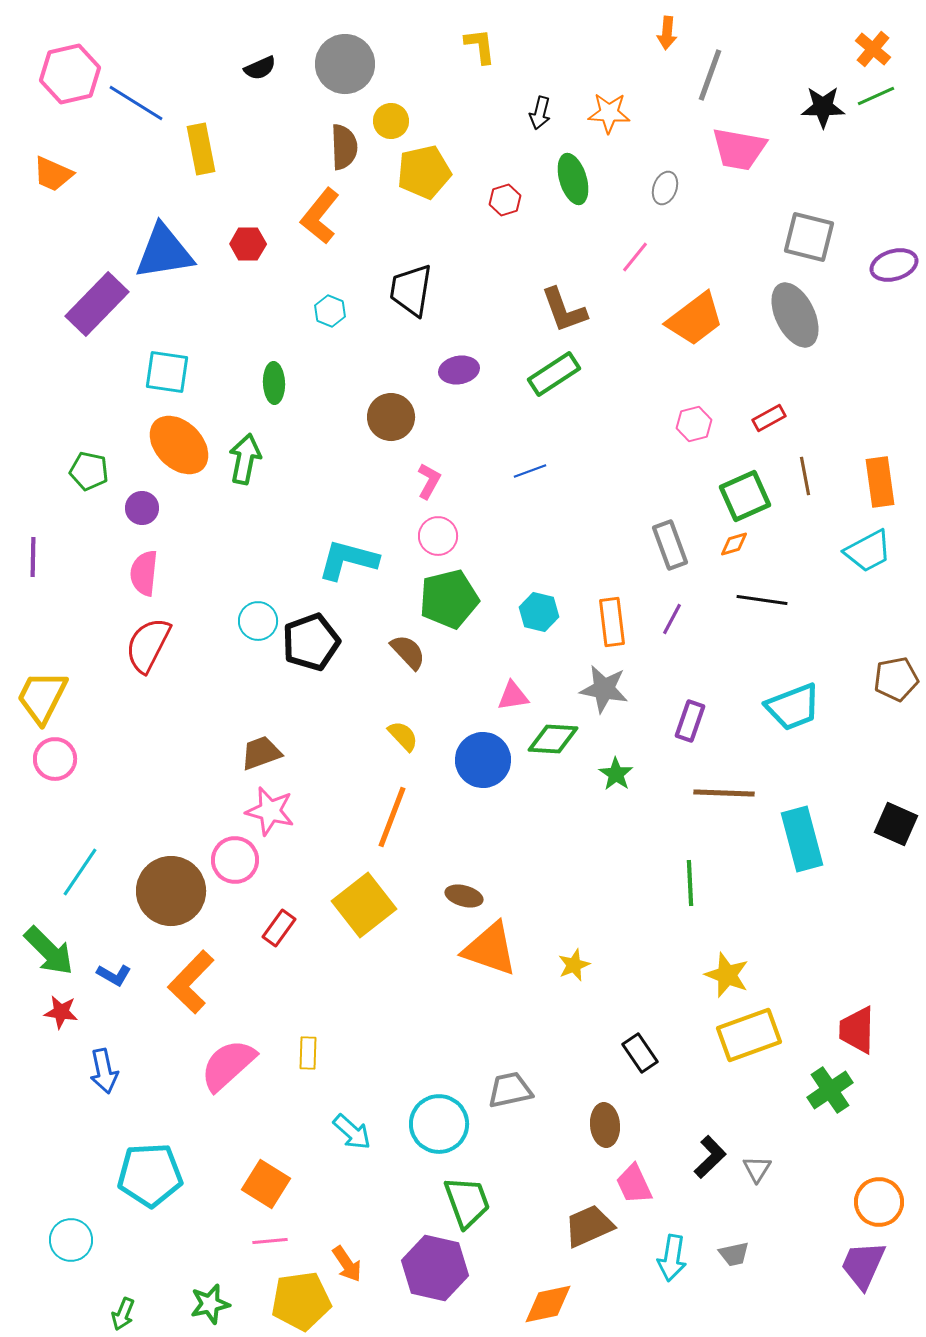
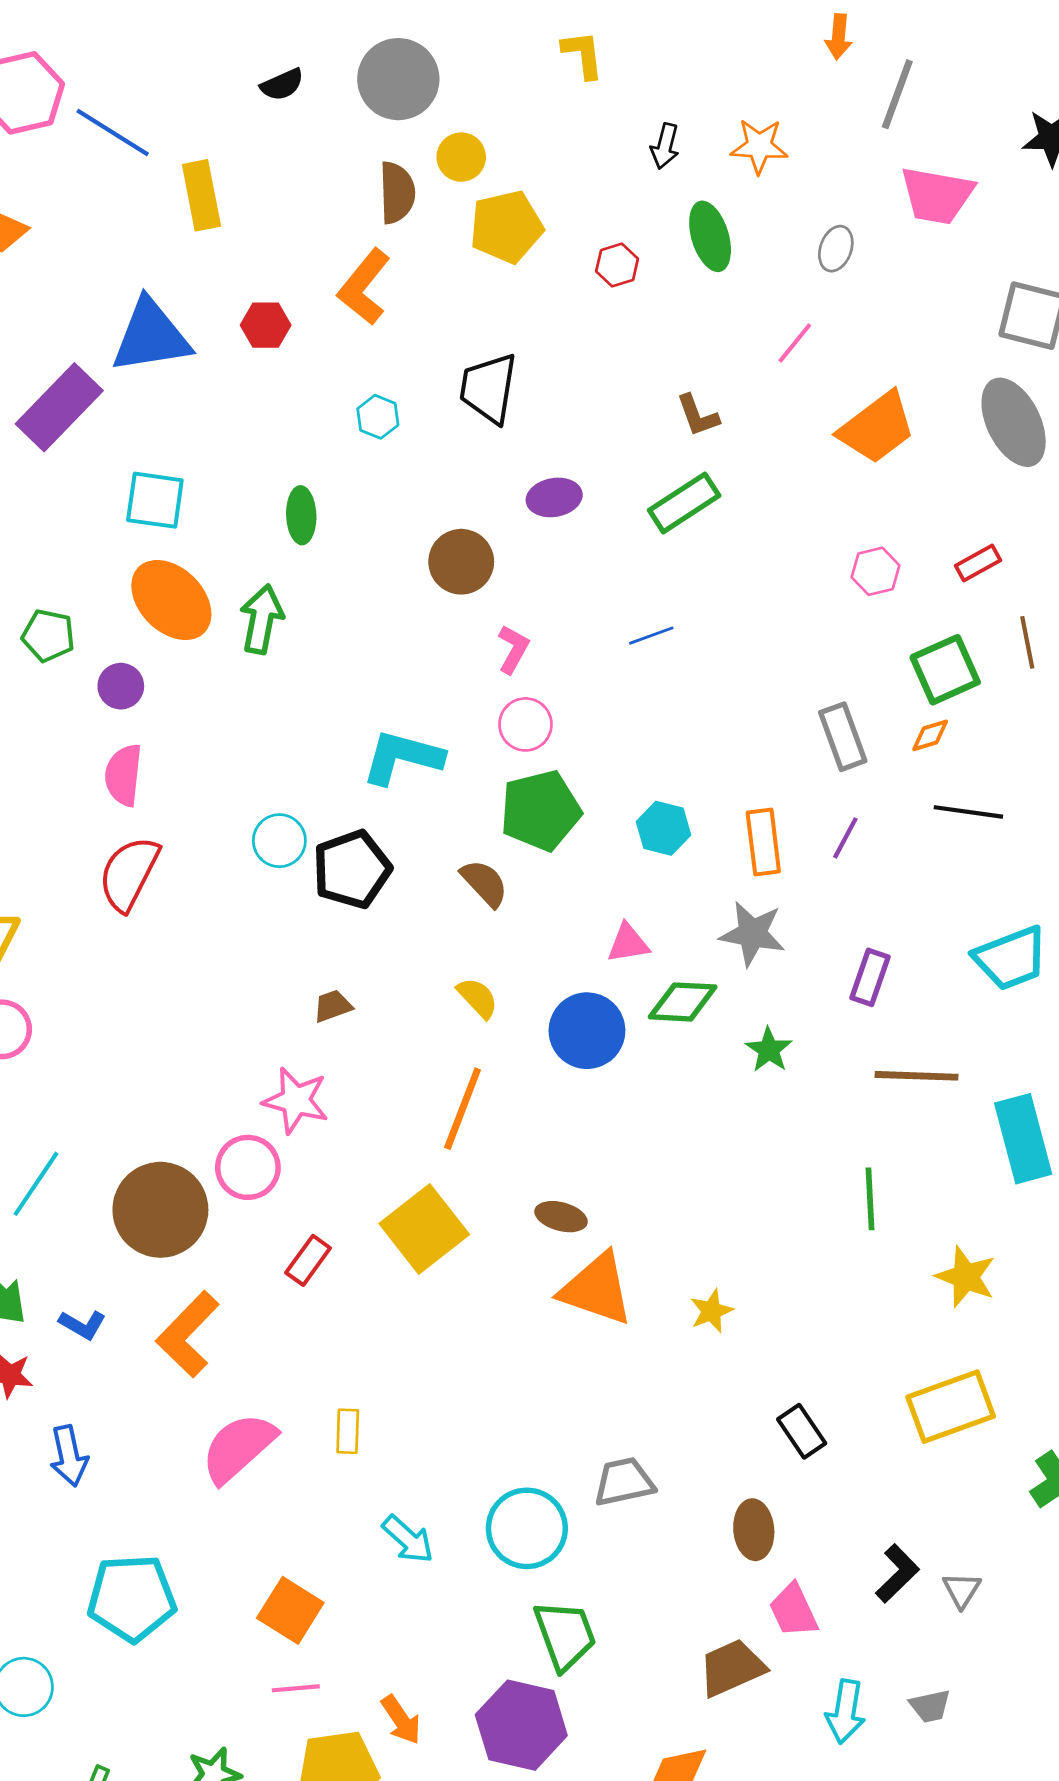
brown L-shape: (564, 310) -> (698, 415), size x0.7
brown trapezoid: (261, 753) -> (333, 1006), moved, size x0.7
yellow star: (727, 975) -> (966, 1277), moved

